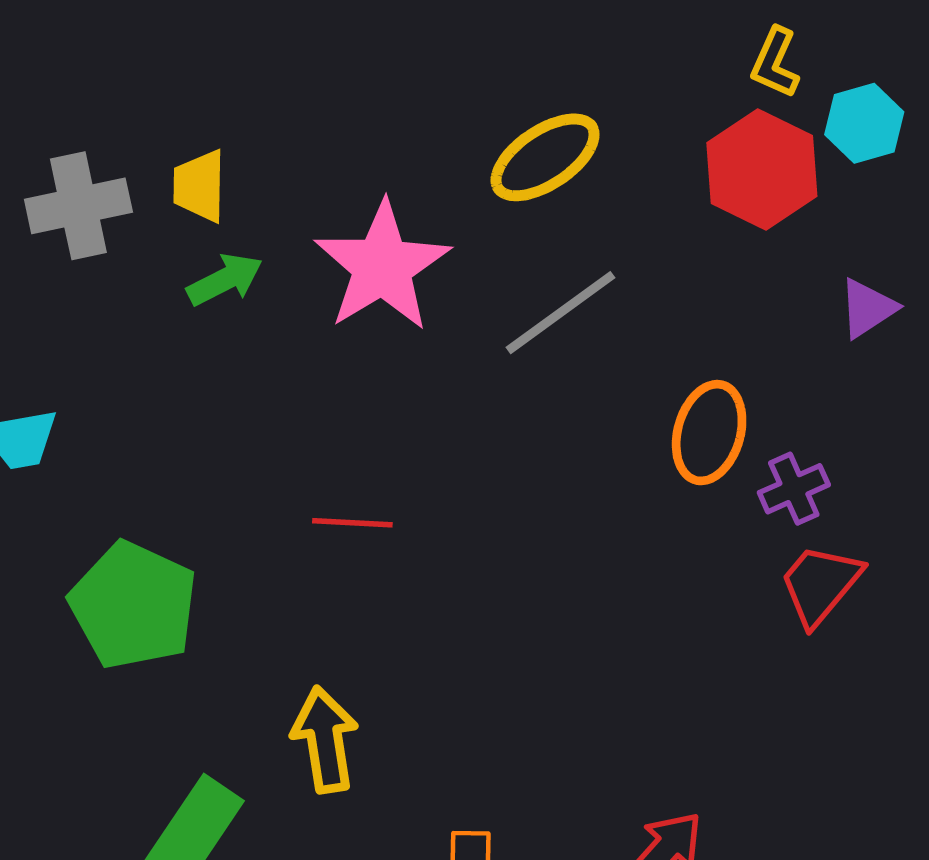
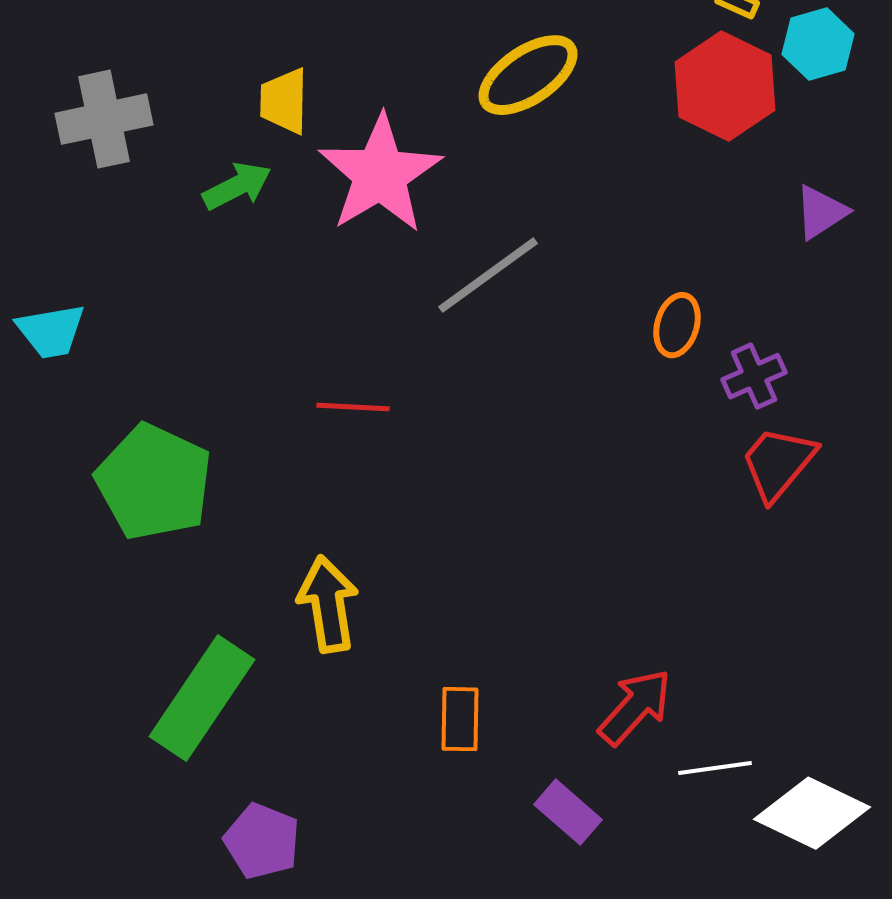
yellow trapezoid: (199, 186) -> (284, 101), moved
gray line: (560, 313) -> (488, 275), moved
orange ellipse: (709, 433) -> (677, 325), size x0.7

